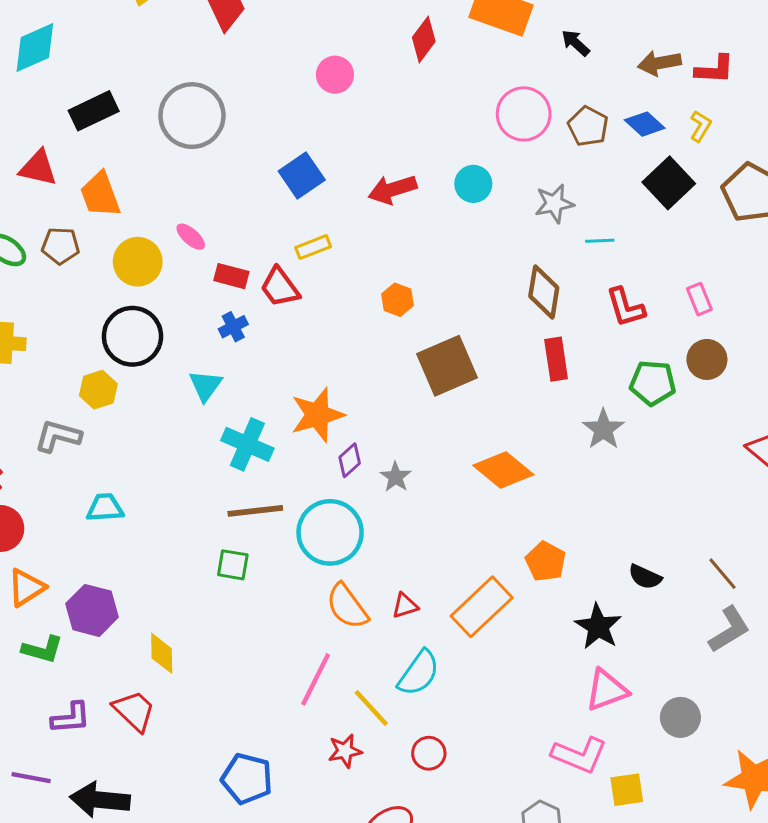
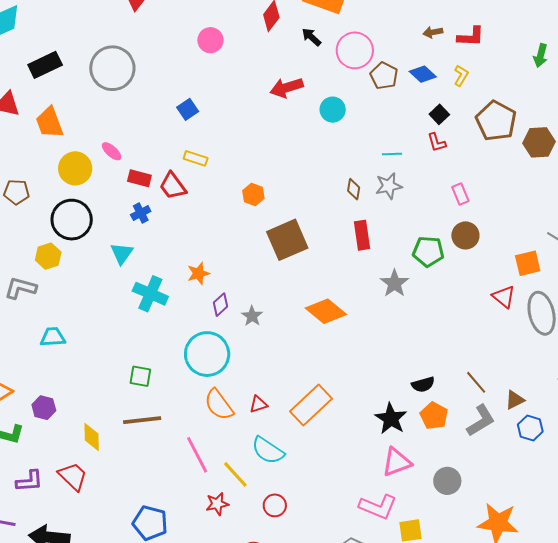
black arrow: (576, 43) -> (311, 37), moved
brown arrow: (659, 63) -> (433, 32), size x0.7
pink circle: (524, 114) -> (355, 50), moved
blue square: (302, 176) -> (188, 109), size x0.7
black square: (669, 183) -> (439, 114), size x0.6
cyan circle: (473, 184) -> (333, 110), moved
red arrow: (392, 189) -> (287, 88), moved
gray star: (554, 203) -> (389, 186), moved
brown pentagon: (61, 246) -> (16, 192), moved
yellow rectangle: (313, 247) -> (196, 158), turned 40
brown diamond: (544, 292) -> (354, 189), size x0.6
red L-shape: (626, 307) -> (437, 142), moved, size x0.7
orange star: (317, 415) -> (198, 273), size x0.6
brown line: (255, 511) -> (142, 420), moved
orange pentagon: (546, 561) -> (434, 416), moved
black semicircle: (645, 577) -> (423, 384), turned -40
purple hexagon: (92, 610) -> (44, 408), size x0.7
cyan semicircle: (419, 673) -> (268, 451), turned 88
pink line: (316, 679) -> (197, 455), turned -54

